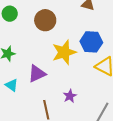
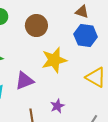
blue hexagon: (91, 42) -> (86, 36), moved

